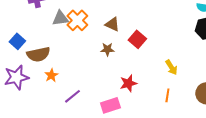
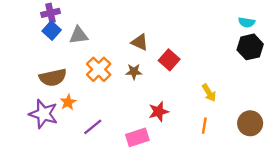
orange cross: (77, 20) -> (99, 69), moved
blue square: (17, 41) -> (52, 31), moved
purple star: (16, 77) -> (43, 114), moved, turned 30

